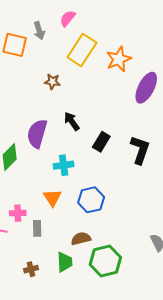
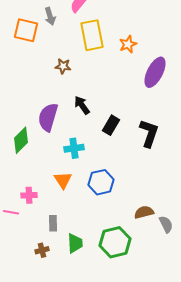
yellow rectangle: (82, 50) -> (92, 35), turned -44
orange star: (119, 59) -> (128, 44), size x0.7
gray rectangle: (37, 228) -> (53, 223), moved
brown semicircle: (81, 239) -> (144, 212), moved

